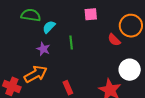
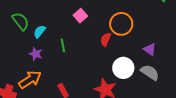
pink square: (91, 14) -> (80, 16), turned -32
green semicircle: (31, 15) -> (21, 21), turned 48
red semicircle: (114, 40) -> (106, 39), turned 72

